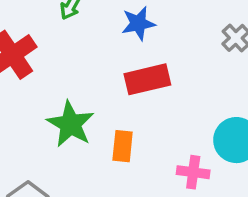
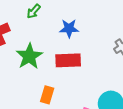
green star: (71, 124) -> (29, 56), moved

